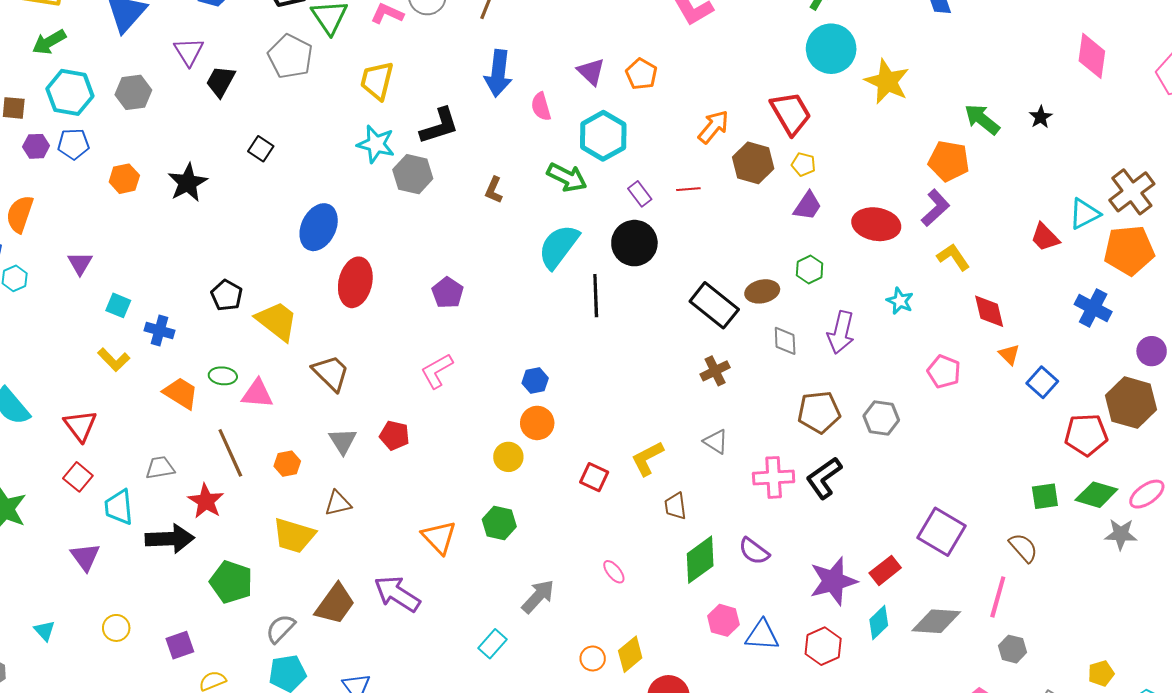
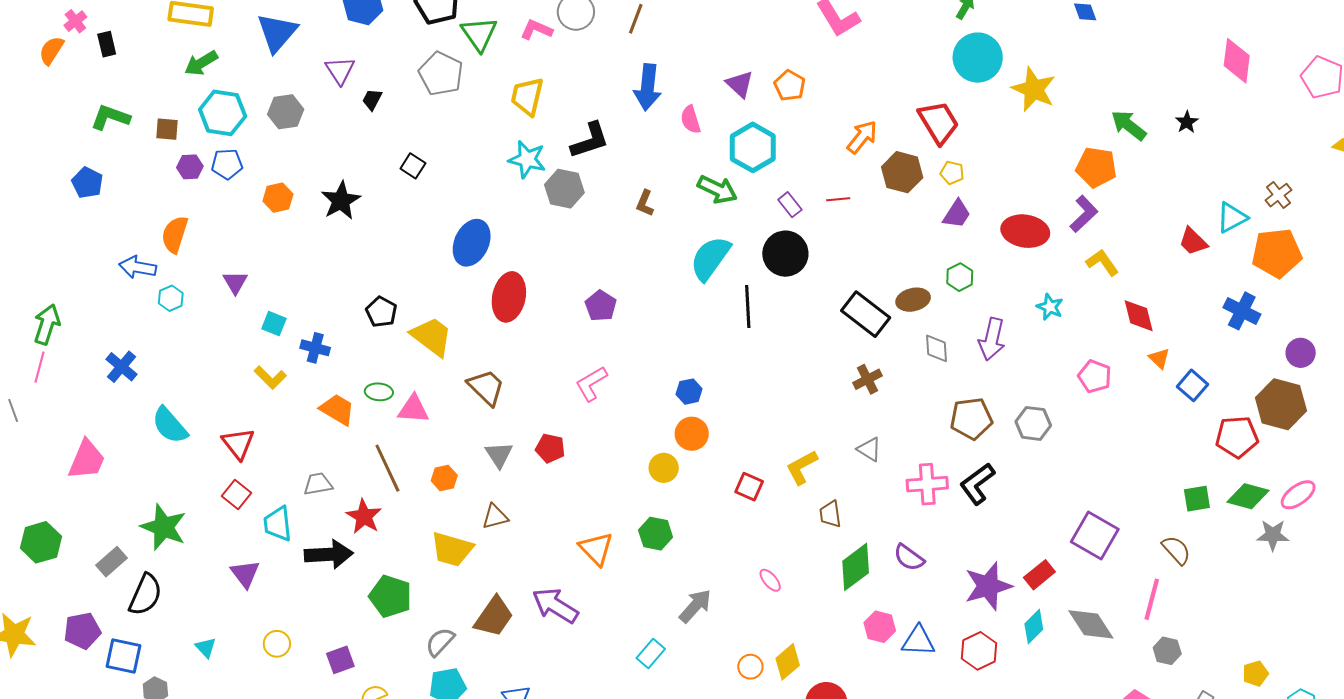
black trapezoid: (221, 81) -> (372, 100), size x0.7
brown cross: (1132, 192) -> (1279, 195), size x0.6
gray diamond: (936, 621) -> (1091, 624), turned 54

